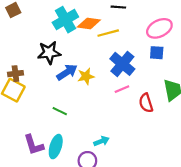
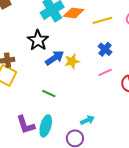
yellow line: (108, 33) -> (102, 20), moved
black star: (49, 53) -> (38, 40), turned -30
blue cross: (122, 64) -> (105, 49), size x0.6

